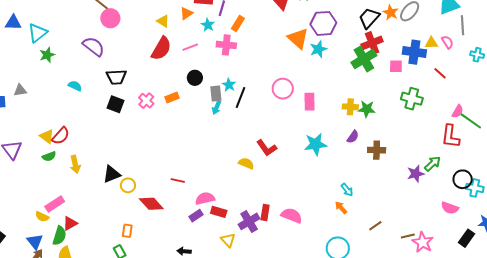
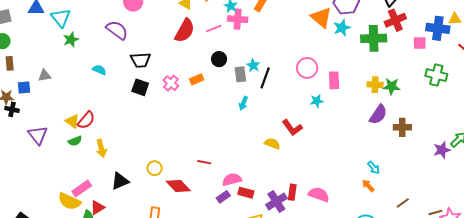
cyan triangle: (38, 33) -> (61, 18), turned -30
pink cross: (226, 45) -> (238, 19), moved
green cross: (364, 59) -> (374, 38), moved, turned 30
cyan arrow: (217, 107) -> (243, 103), moved
purple semicircle: (353, 137) -> (378, 114), size x1.5
cyan star: (315, 144) -> (317, 101), moved, size x0.6
black triangle: (112, 174) -> (120, 181), moved
yellow semicircle: (42, 217) -> (69, 201), size x1.6

